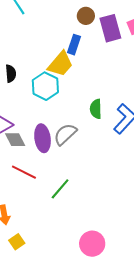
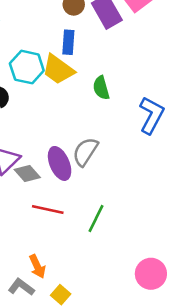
yellow trapezoid: (60, 64) -> (58, 70), turned 100
cyan hexagon: (45, 86) -> (27, 67), moved
green semicircle: (96, 109) -> (101, 88), moved

